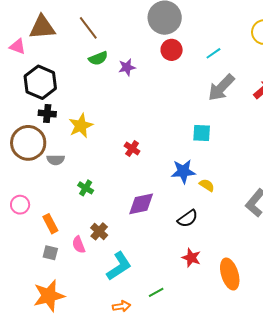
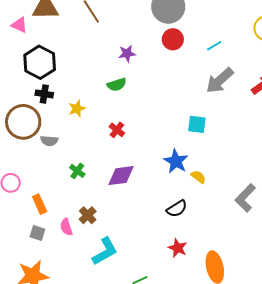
green semicircle: (98, 58) -> (117, 85), moved
yellow star: (81, 126) -> (77, 108), size x0.7
red cross: (132, 149) -> (117, 130), moved
blue star: (183, 171) -> (176, 161), turned 30
purple diamond: (141, 204) -> (121, 176), moved

